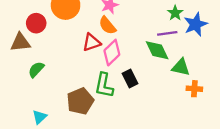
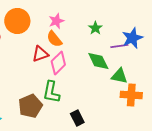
green star: (175, 13) -> (95, 28), moved
purple line: (167, 33) -> (119, 46), moved
black rectangle: (130, 79) -> (77, 118), moved
orange cross: (194, 89) -> (131, 95), size x1.5

